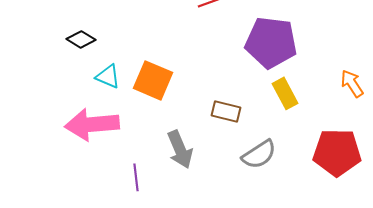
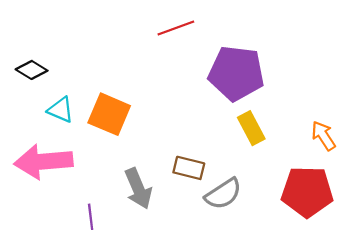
orange arrow: (352, 83) -> (323, 136), moved
brown rectangle: (226, 111) -> (189, 168), moved

